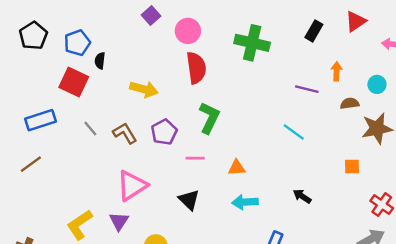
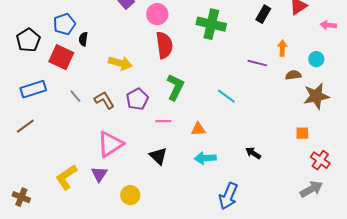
black pentagon: (33, 36) -> (28, 40), moved
cyan line: (294, 132) -> (226, 96), moved
orange square: (352, 166) -> (302, 133), moved

